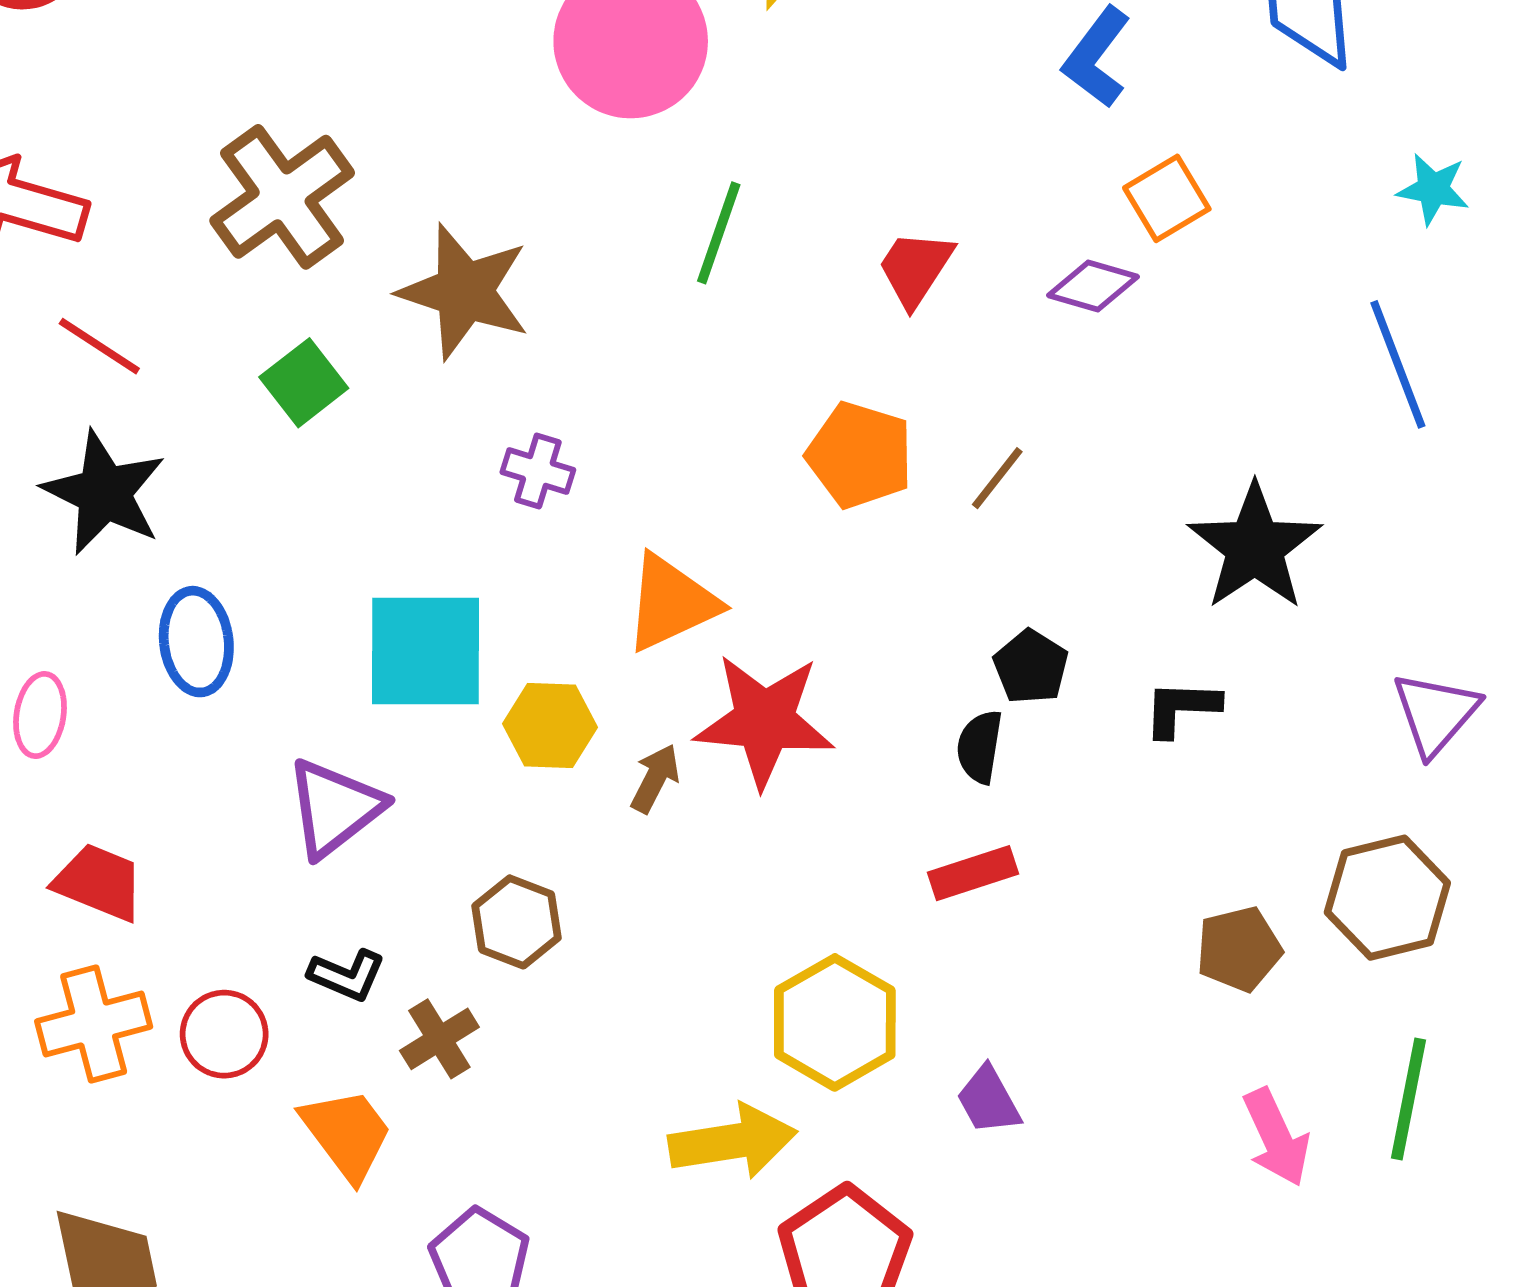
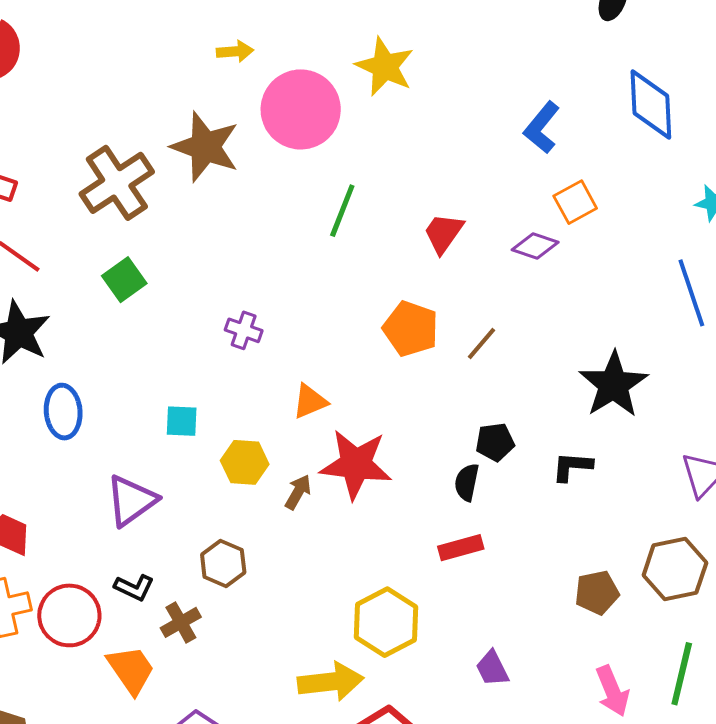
brown star: (464, 291) -> (205, 147), moved
orange triangle: (671, 603) -> (310, 401), size x0.7
cyan square: (426, 651) -> (182, 421), size x0.5
black pentagon: (1031, 667) -> (495, 442), turned 30
red circle: (224, 1034) -> (69, 615), size x1.4
purple trapezoid: (989, 1100) -> (492, 668), moved

